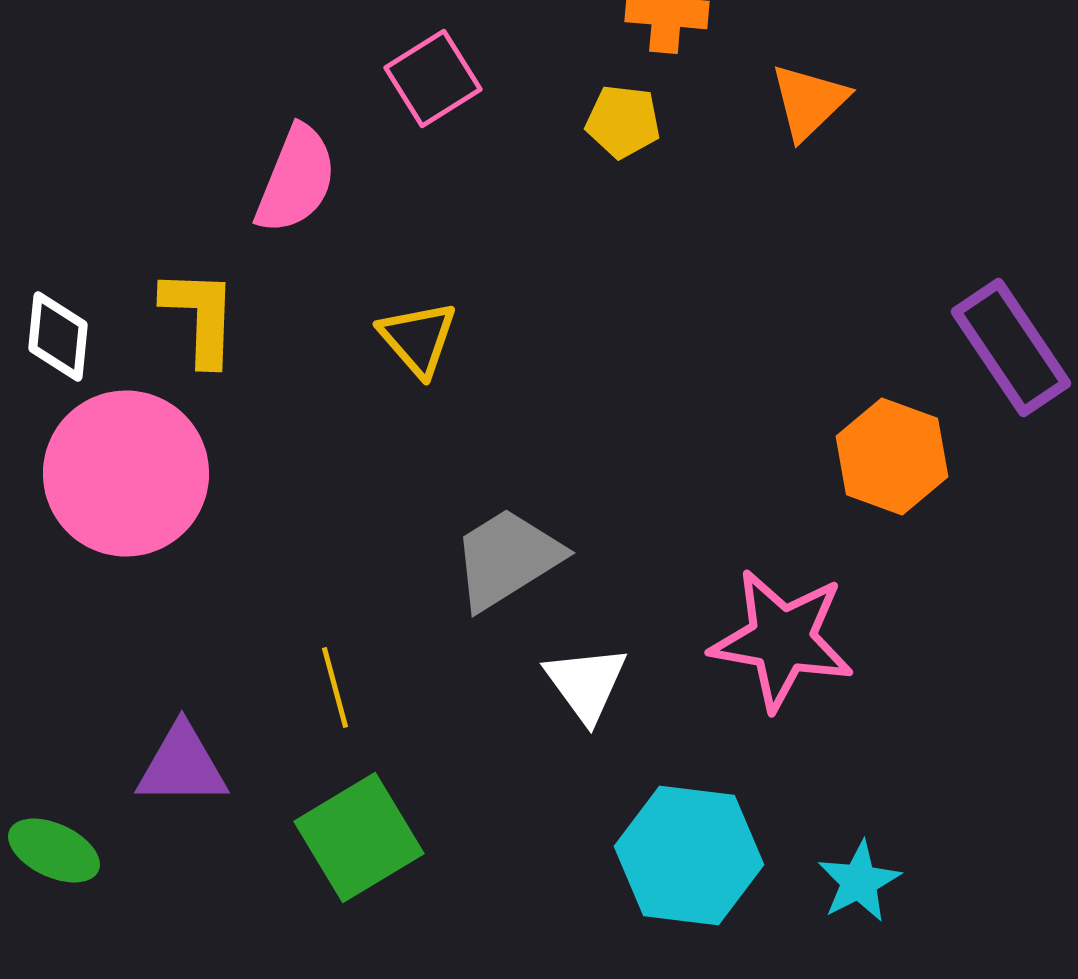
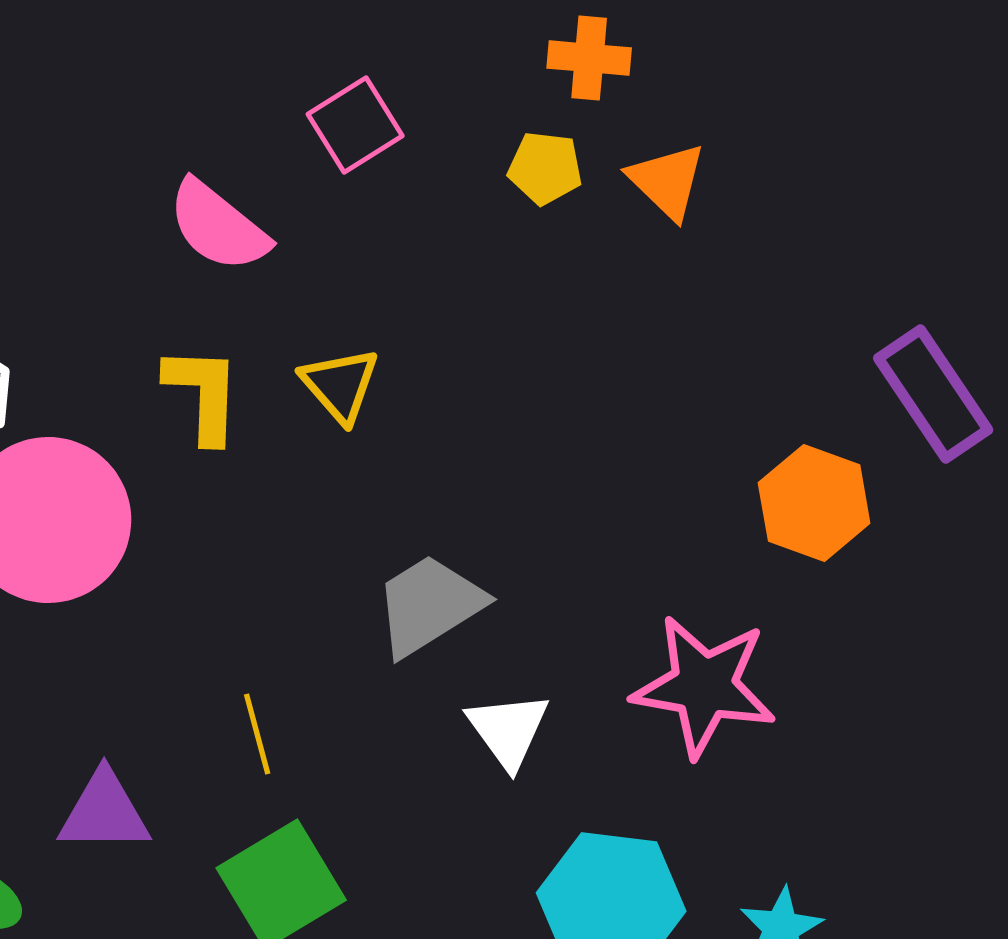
orange triangle: (809, 102) -> (667, 181), moved, turned -32
pink semicircle: (296, 180) -> (218, 226), turned 107
yellow L-shape: (200, 316) -> (203, 394), moved

